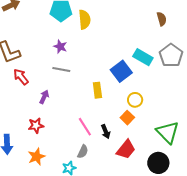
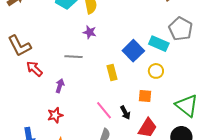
purple star: (60, 47) -> (90, 32), moved
cyan rectangle: (143, 57) -> (159, 44), moved
yellow circle: (135, 100) -> (156, 71), moved
orange square: (127, 118) -> (145, 96), turned -32

